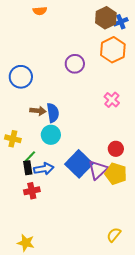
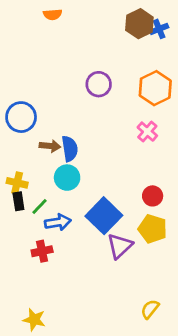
orange hexagon: (113, 50) -> (155, 88), moved
blue circle: (21, 77) -> (21, 117), moved
black rectangle: (28, 168) -> (18, 201), moved
purple triangle: (98, 170) -> (120, 246), moved

